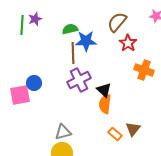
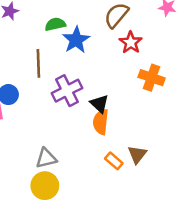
blue star: (86, 41) -> (76, 40), turned -30
brown line: (73, 53) -> (38, 63), moved

